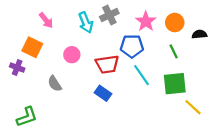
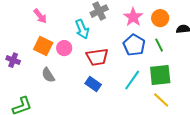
cyan arrow: (86, 23) -> (82, 29), moved
blue pentagon: (132, 46) -> (134, 45), moved, turned 30
orange square: (32, 47) -> (43, 46), moved
cyan line: (142, 75) -> (132, 80), moved, turned 70
yellow line: (193, 107) -> (161, 100), moved

